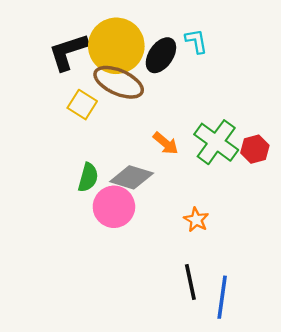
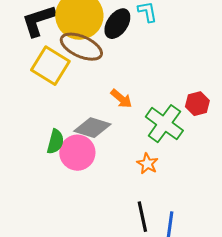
yellow square: (82, 105) -> (50, 66), size x1.5
green cross: (216, 142) -> (164, 124), moved
green semicircle: (88, 177) -> (55, 142), moved

